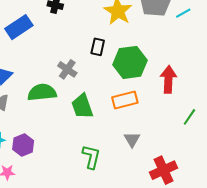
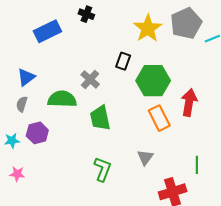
orange rectangle: (125, 100) -> (159, 118), moved, turned 70
green line: (189, 117) -> (197, 165), moved, turned -42
purple hexagon: (23, 145) -> (37, 133), moved

